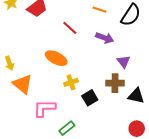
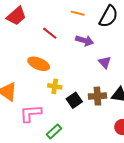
yellow cross: (71, 82) -> (55, 86), turned 32
brown cross: (115, 83) -> (97, 96), moved

